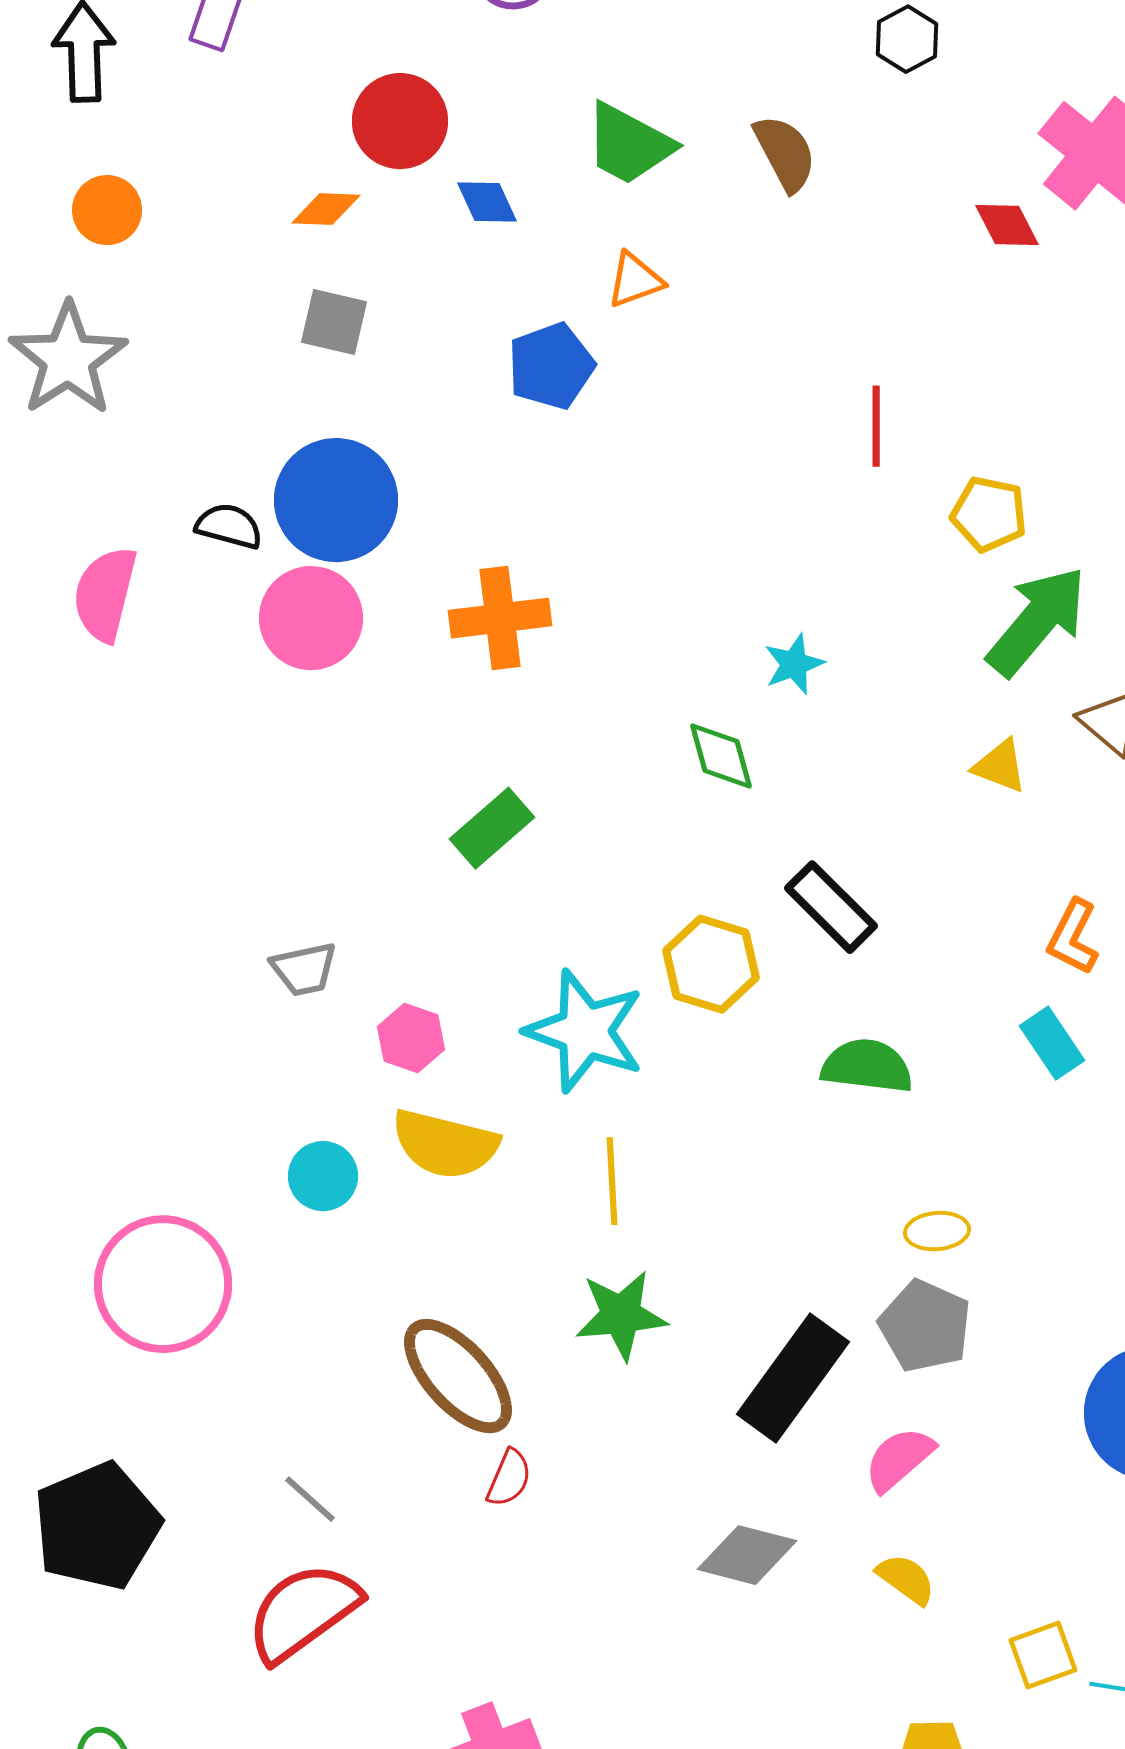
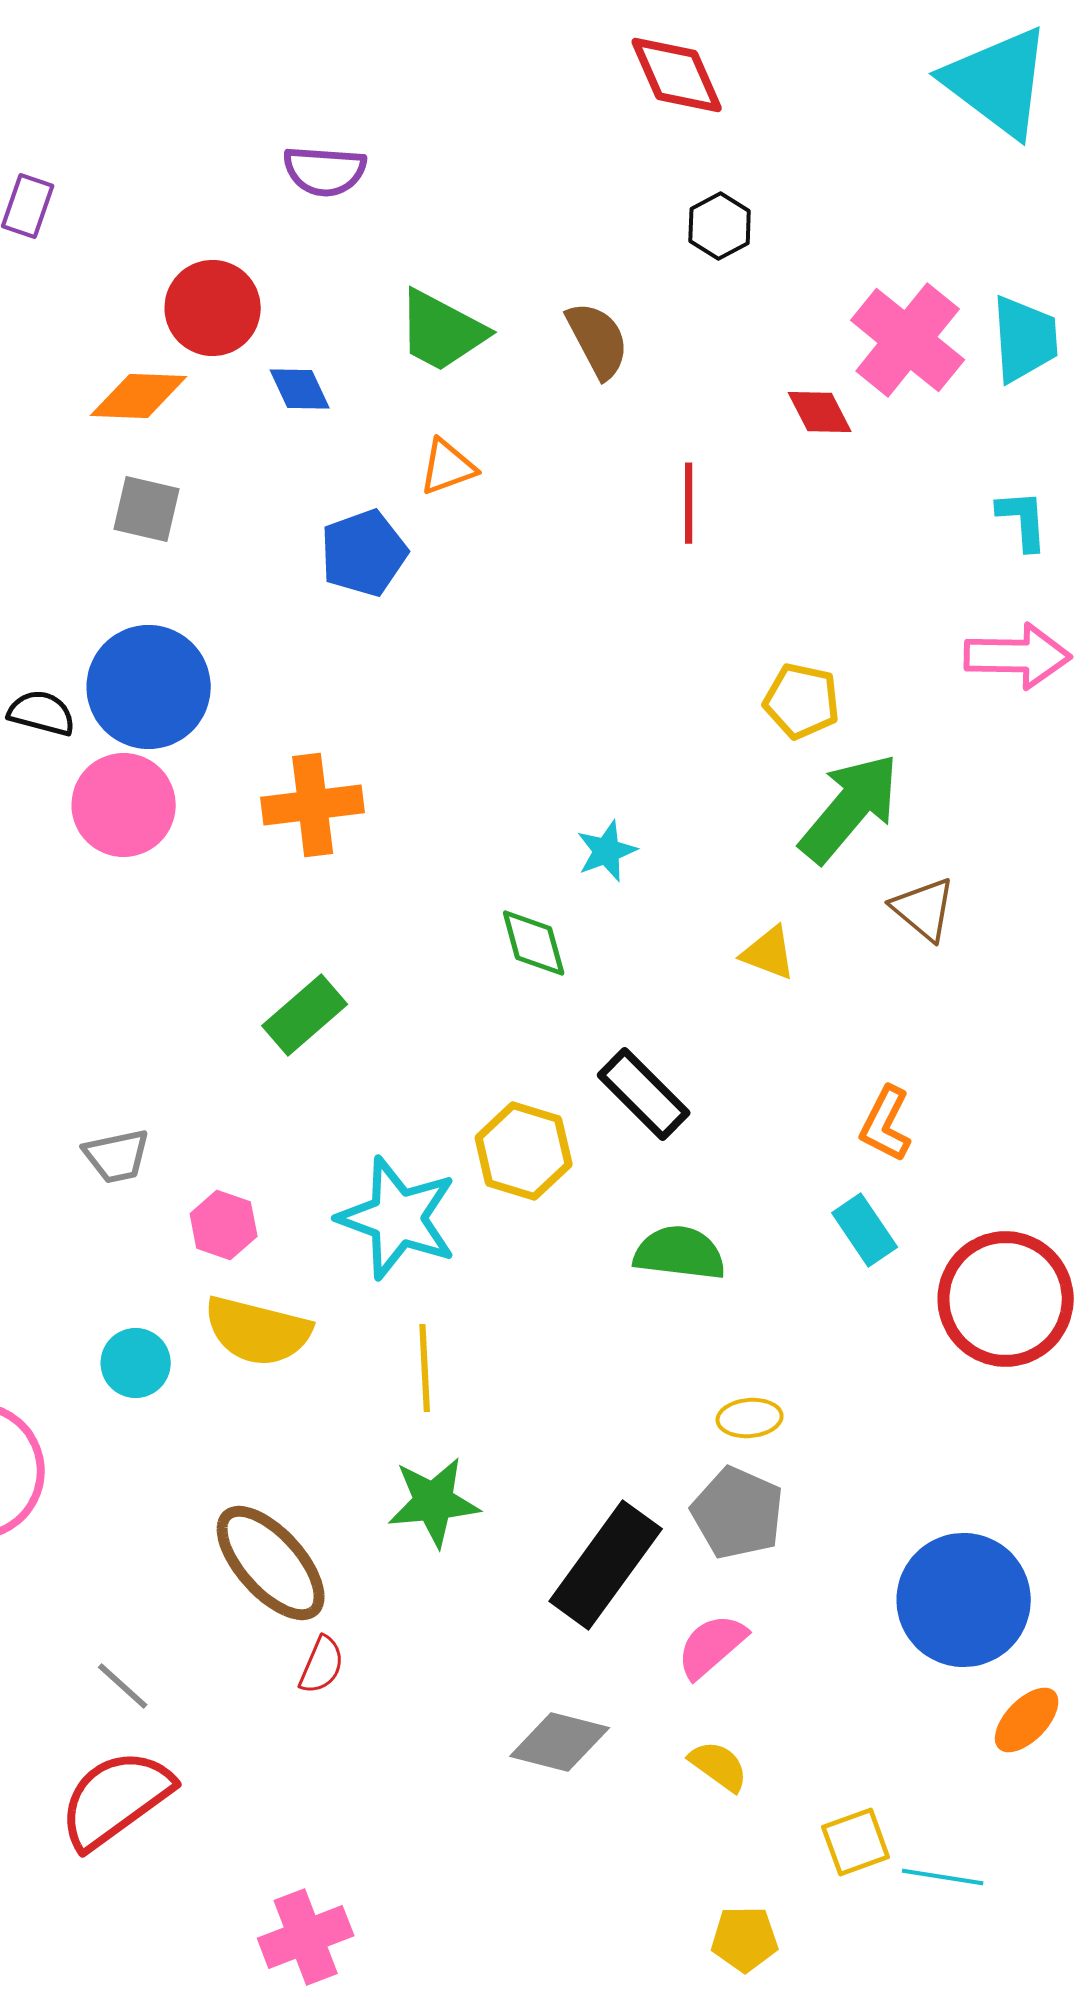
orange diamond: (326, 209) -> (139, 396), size x1.4
red line: (876, 426) -> (689, 503), moved
yellow triangle: (1000, 766) -> (769, 953), moved

